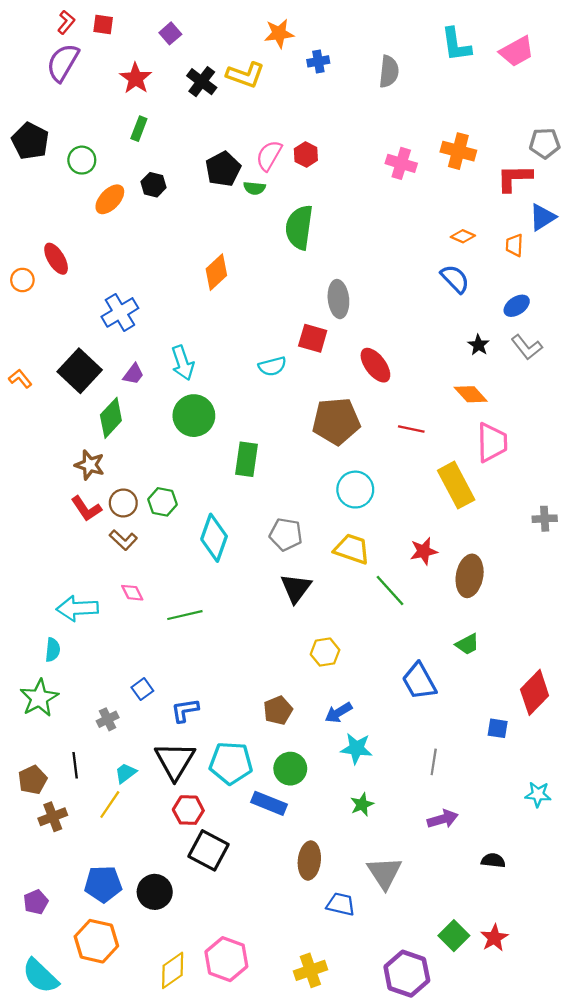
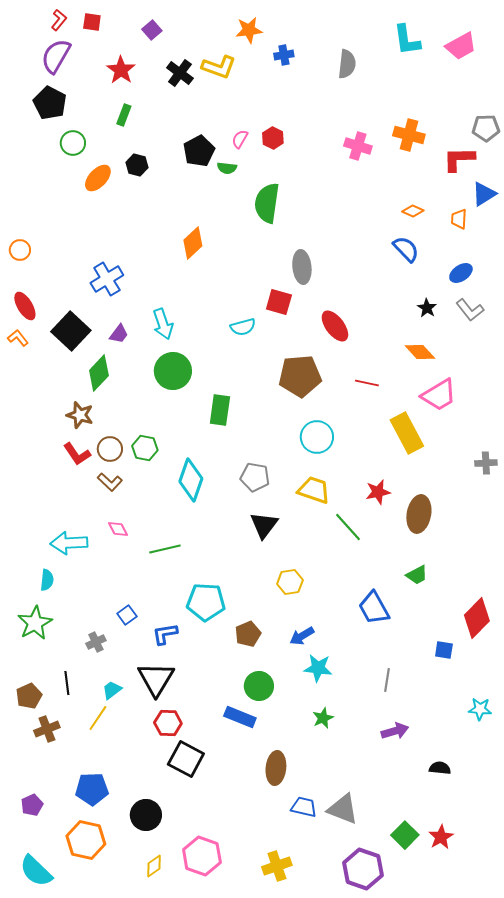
black pentagon: (30, 141) -> (50, 103), moved
pink semicircle: (269, 156) -> (240, 139), size x0.7
red ellipse: (56, 259) -> (25, 306), moved
pink trapezoid: (492, 442) -> (439, 395), turned 60
cyan pentagon: (231, 763) -> (206, 602), moved
gray triangle: (384, 873) -> (343, 809), moved, turned -36
black circle: (155, 892) -> (146, 815), moved
yellow diamond: (173, 970) -> (154, 866), size x0.7

